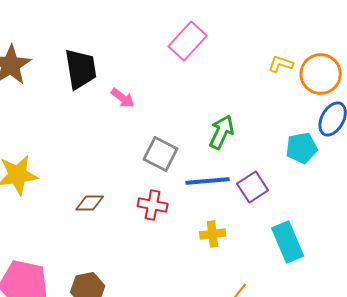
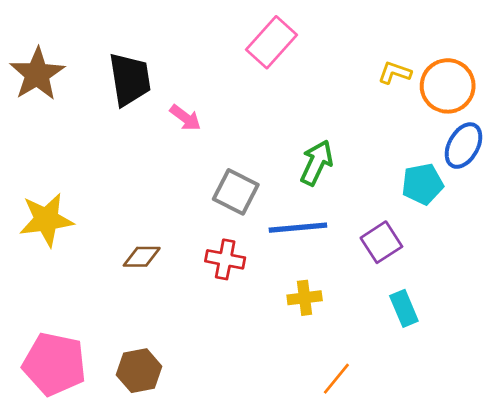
purple square: (253, 187) -> (381, 242), moved
cyan rectangle: (288, 242) -> (404, 308), size x0.7

